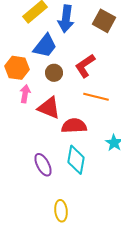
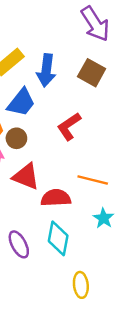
brown circle: (54, 73) -> (16, 138), moved
orange line: (96, 97) -> (93, 180), moved
yellow ellipse: (61, 211) -> (81, 285), moved

